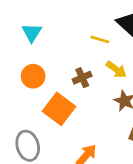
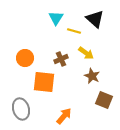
cyan triangle: (32, 33) -> (56, 18), moved
orange square: (59, 109) -> (44, 82), turned -30

